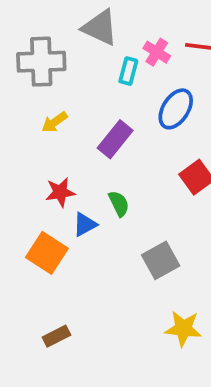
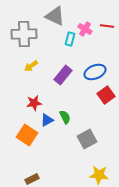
blue ellipse: (176, 109) -> (95, 72), moved, turned 35
green semicircle: (119, 204) -> (65, 117), moved

